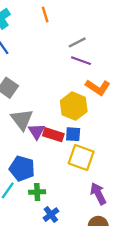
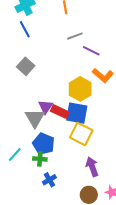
gray line: (77, 42) -> (75, 36), moved
gray triangle: (22, 119) -> (35, 118), moved
blue square: (73, 134) -> (77, 113), size x1.6
blue pentagon: (22, 169) -> (44, 144), moved

